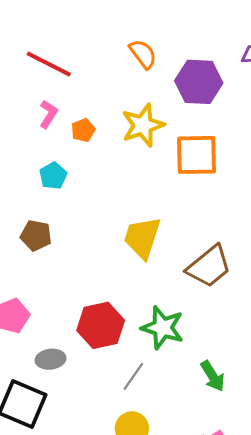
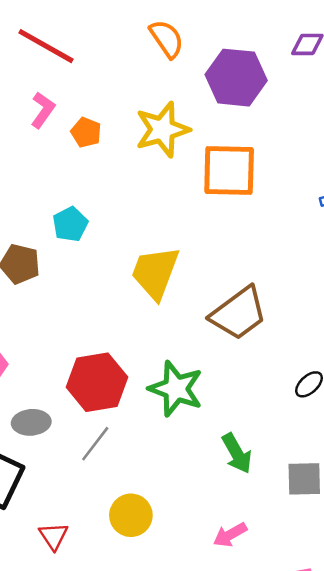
orange pentagon: (83, 130) -> (86, 132), turned -30
cyan pentagon: (53, 176) -> (70, 224), moved
gray line: (133, 376) -> (95, 444), moved

